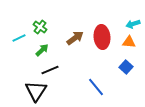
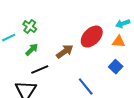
red ellipse: (102, 37) -> (92, 37), turned 50
brown arrow: (75, 38) -> (65, 52), moved

